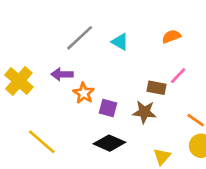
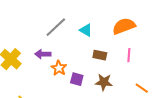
orange semicircle: (171, 36) -> (124, 26), size x1.6
pink line: (178, 76) -> (129, 55), turned -40
brown rectangle: (157, 88) -> (100, 55), moved

